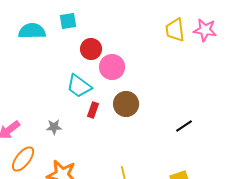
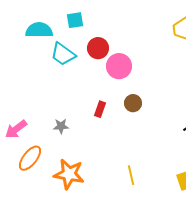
cyan trapezoid: (79, 86) -> (63, 54), moved
brown circle: (126, 104) -> (133, 103), size x0.7

